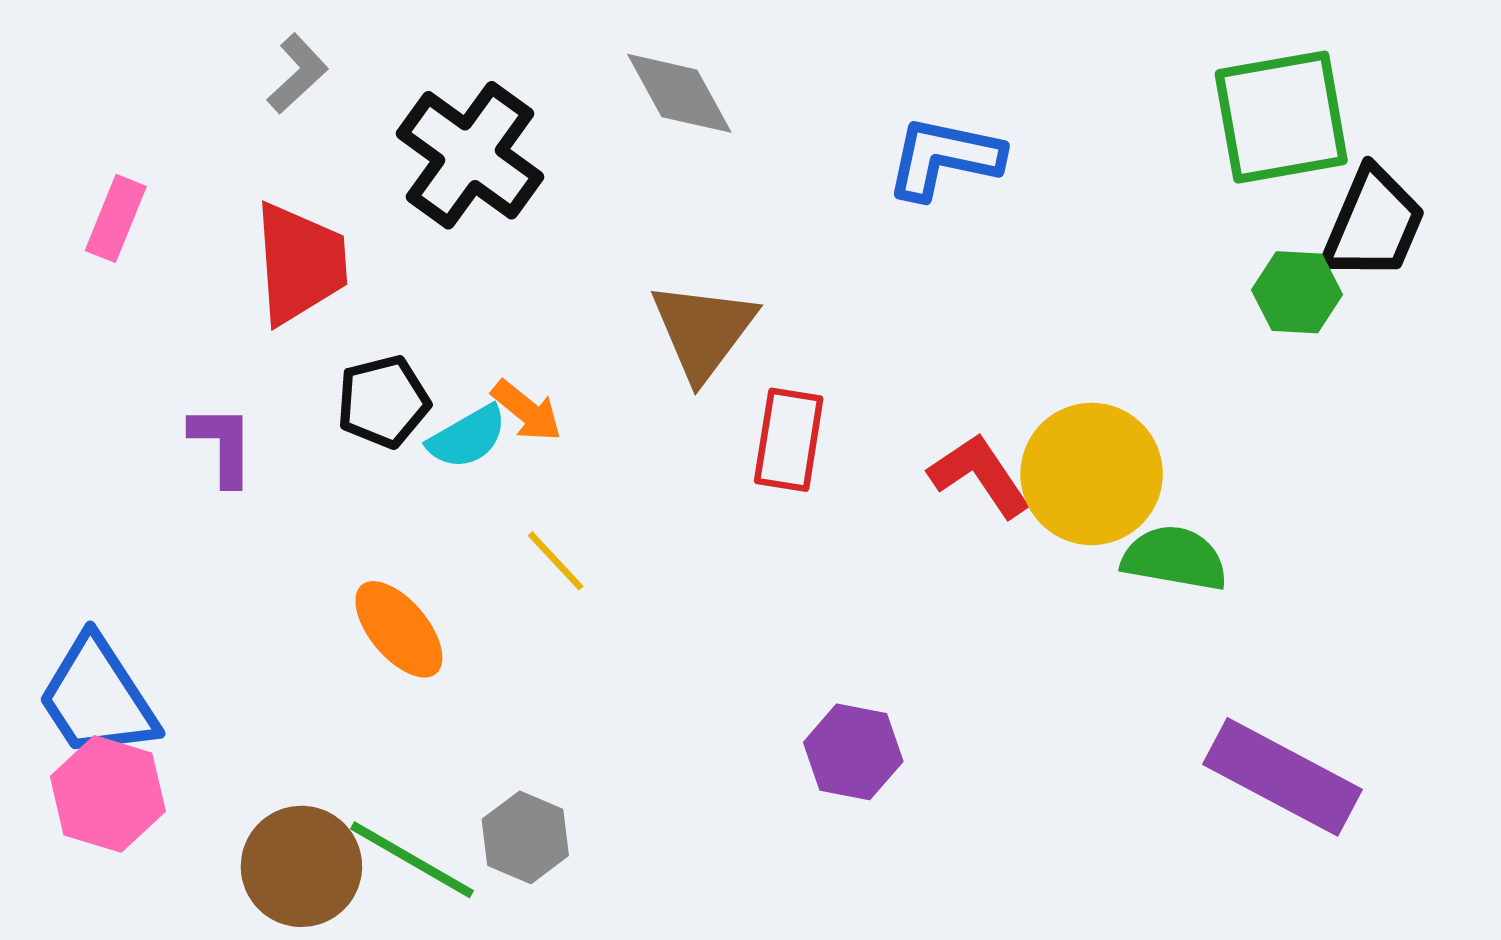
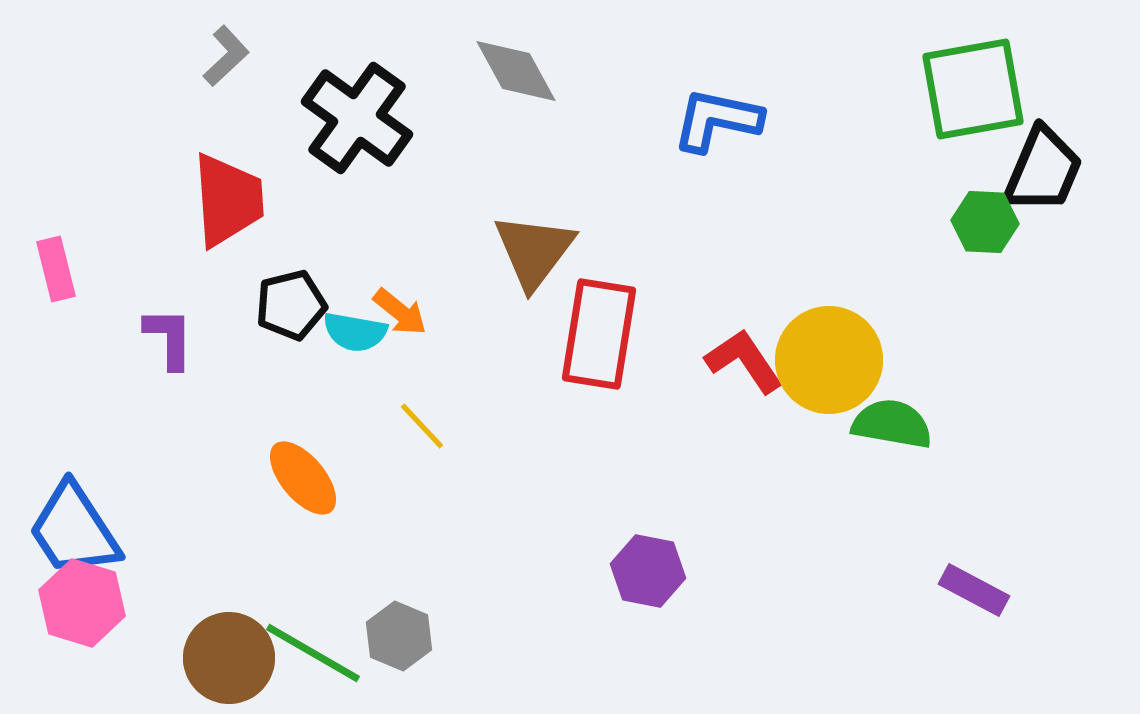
pink rectangle: (116, 218) -> (56, 269), moved, turned -36
cyan semicircle: (467, 437) -> (355, 332), turned 40
red rectangle: (789, 440) -> (599, 334), size x1.4
purple rectangle: (1283, 777) -> (974, 590), size x0.6

